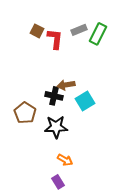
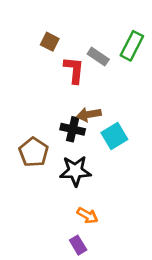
gray rectangle: (79, 30) -> (98, 57), moved, turned 56
red L-shape: (55, 39) -> (74, 70), moved

